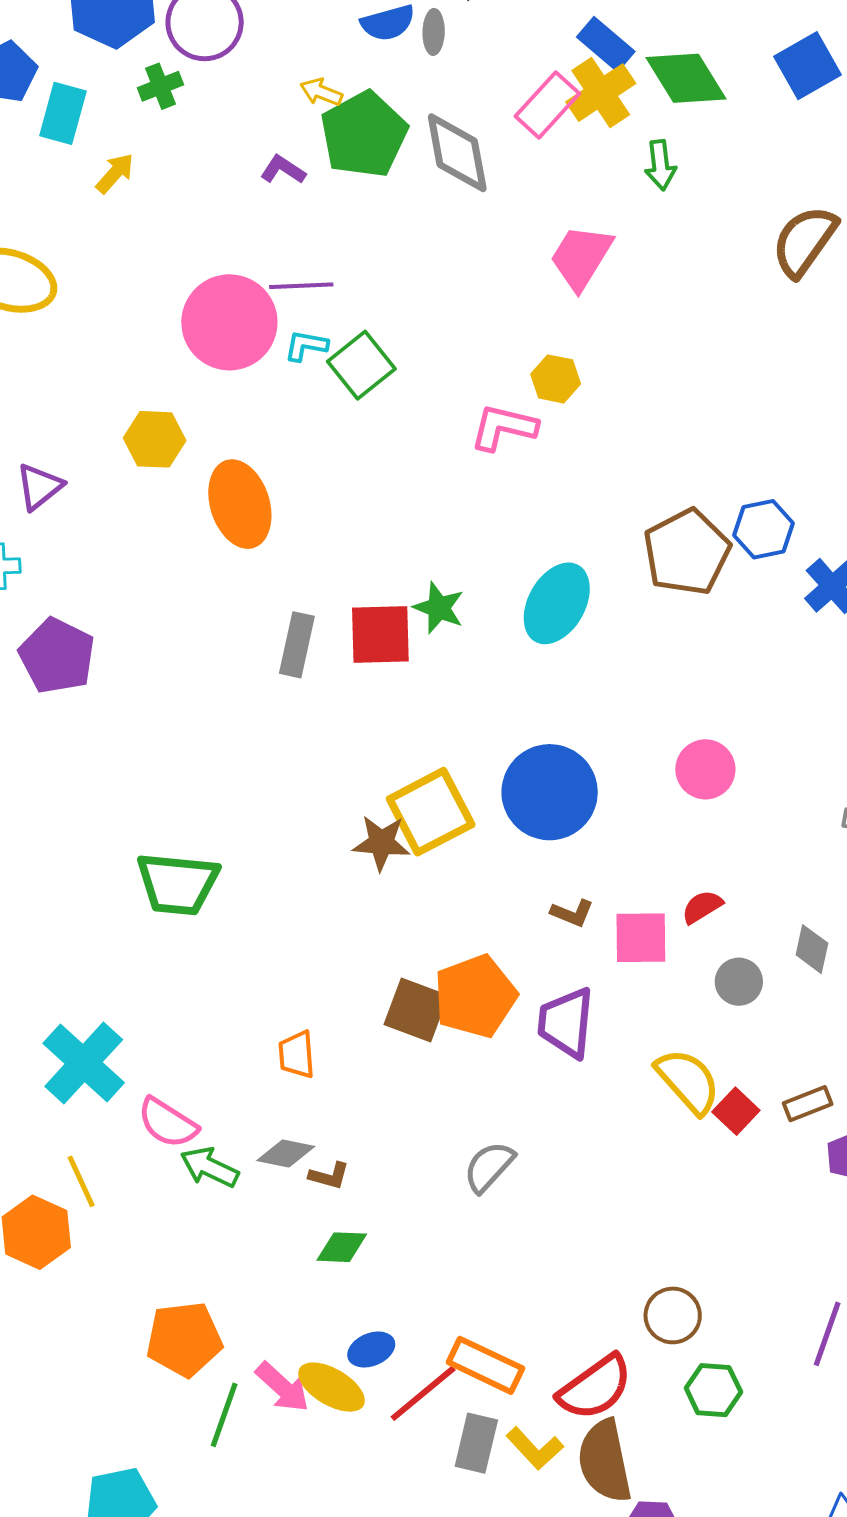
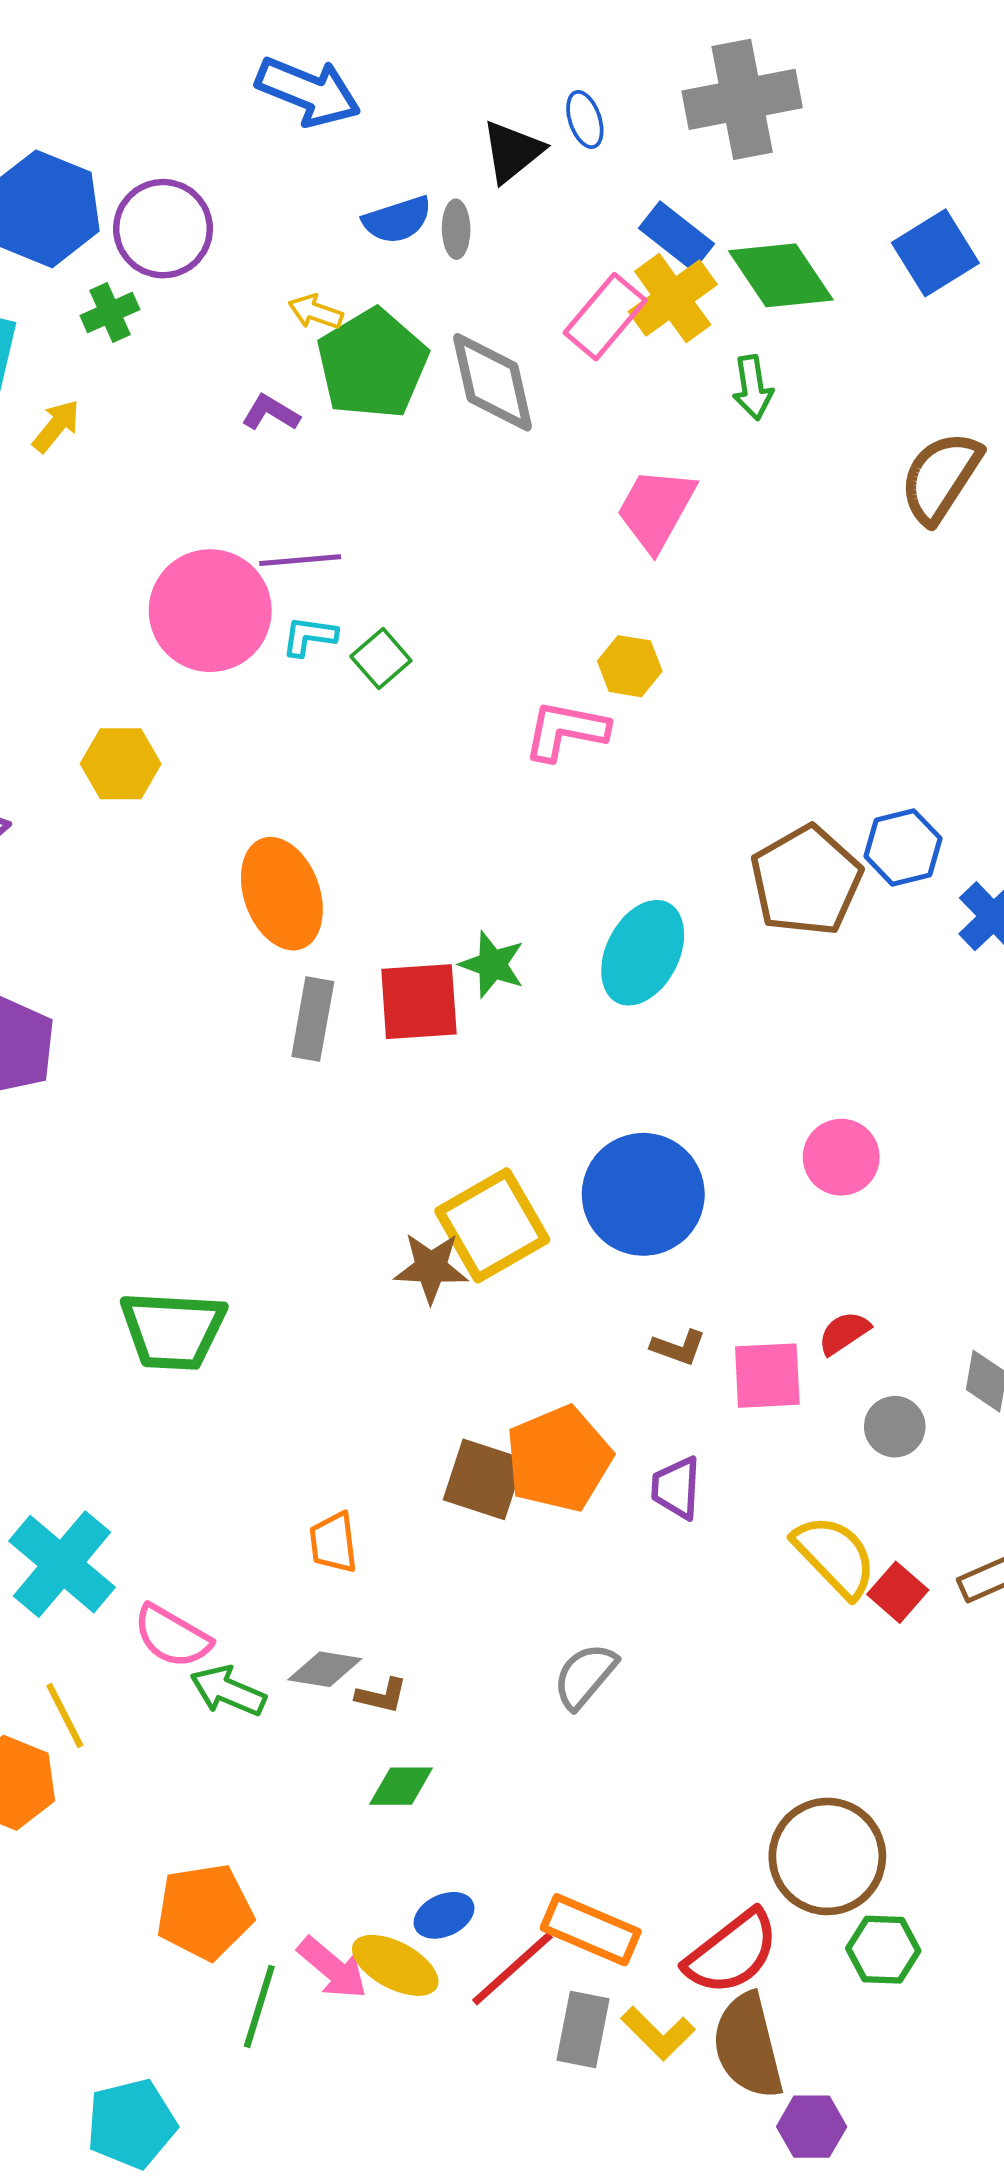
green square: (361, 365) -> (381, 659), size x0.7
orange ellipse: (240, 504) -> (282, 894), moved
purple trapezoid: (566, 1023) -> (676, 1488), size x0.7
brown circle: (673, 1315) -> (827, 1856), size x1.6

